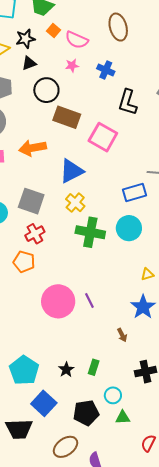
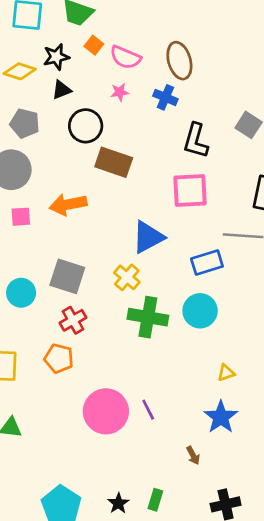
brown ellipse: (118, 27) -> (179, 61), moved
pink square: (103, 137) -> (190, 190), moved, turned -32
blue triangle: (71, 171) -> (148, 237), moved

